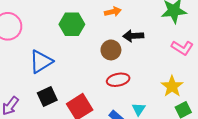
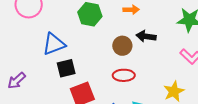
black square: (47, 96) -> (66, 68), moved

